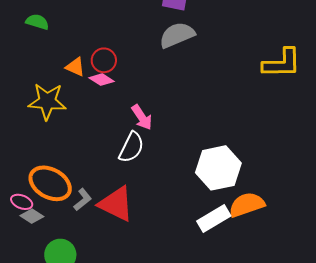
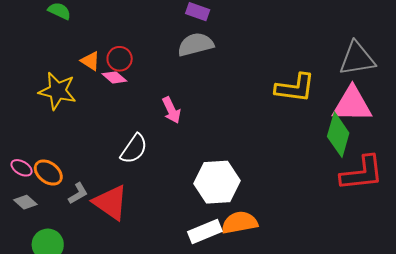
pink arrow: (142, 117) -> (171, 110), moved
orange ellipse: (50, 183) -> (48, 173), size x0.7
pink ellipse: (22, 202) -> (22, 168), moved

